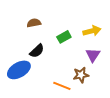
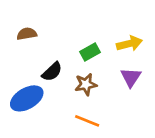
brown semicircle: (34, 23) -> (27, 34), moved
brown star: (81, 75) -> (86, 84), moved

